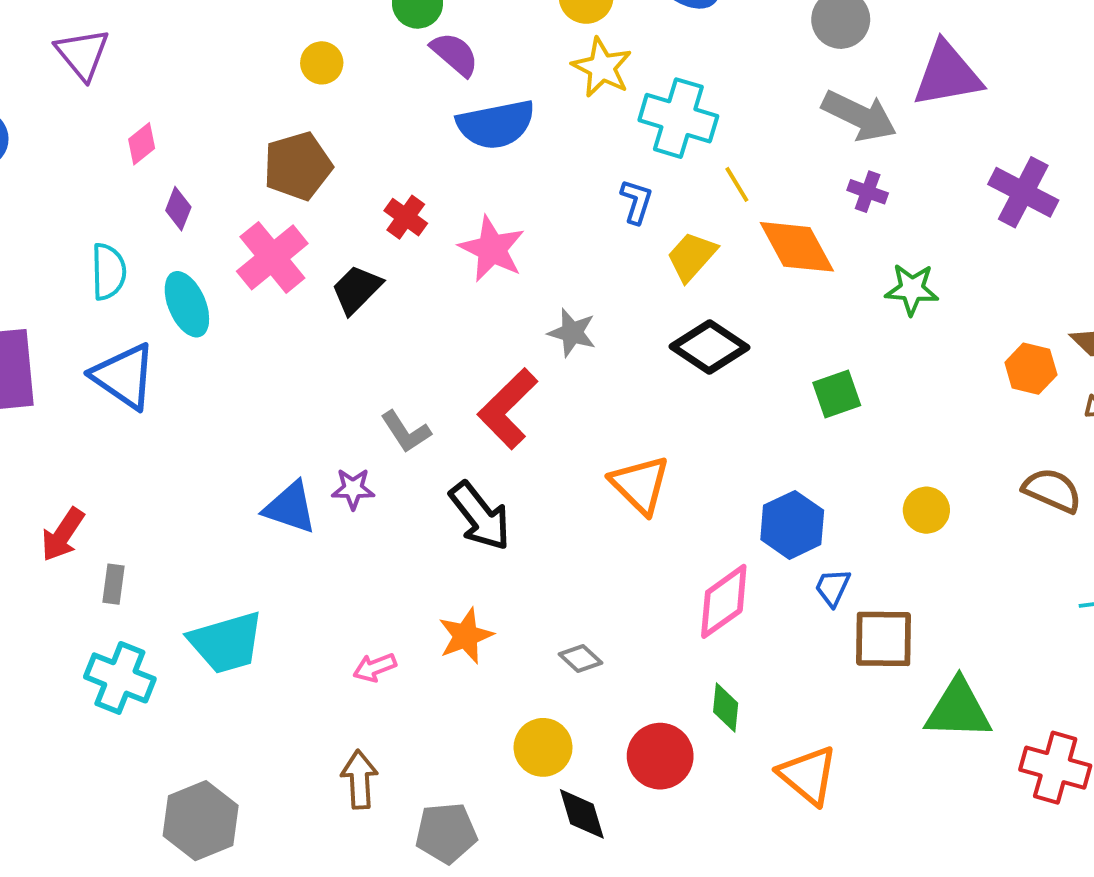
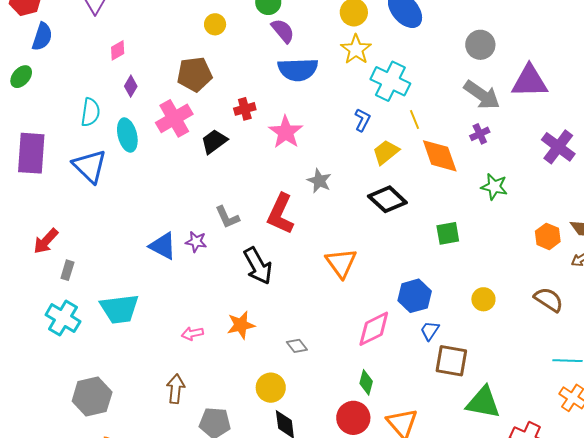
purple cross: (868, 192) -> (480, 134), turned 36
red cross: (406, 217) -> (245, 109), turned 30
red L-shape: (508, 409) -> (281, 214), turned -30
red circle: (660, 756) -> (353, 418), moved

